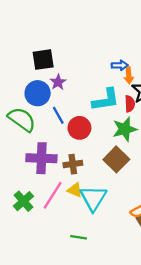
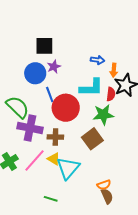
blue arrow: (120, 65) -> (97, 60), moved
green semicircle: (22, 119) -> (18, 107), moved
red circle: (79, 128) -> (66, 108), size x1.4

